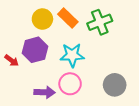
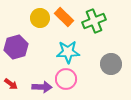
purple hexagon: (35, 50) -> (16, 47), moved
red arrow: (12, 60) -> (11, 84), moved
gray circle: (115, 85) -> (111, 64), moved

